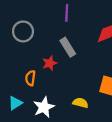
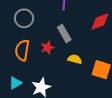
orange semicircle: (30, 78) -> (22, 50), moved, size x1.5
yellow semicircle: (80, 103) -> (75, 59), moved

